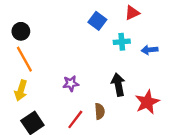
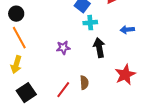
cyan cross: (122, 42) -> (90, 23), moved
purple star: (71, 83) -> (63, 48), moved
black arrow: (118, 85) -> (99, 48), moved

